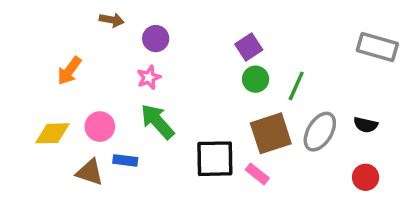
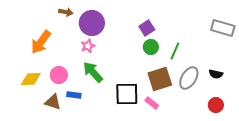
purple circle: (156, 39) -> (92, 23), size x1.6
orange arrow: (69, 71) -> (41, 42), size x1.4

